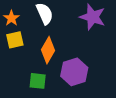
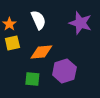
orange diamond: (48, 50) -> (41, 52), turned 55

